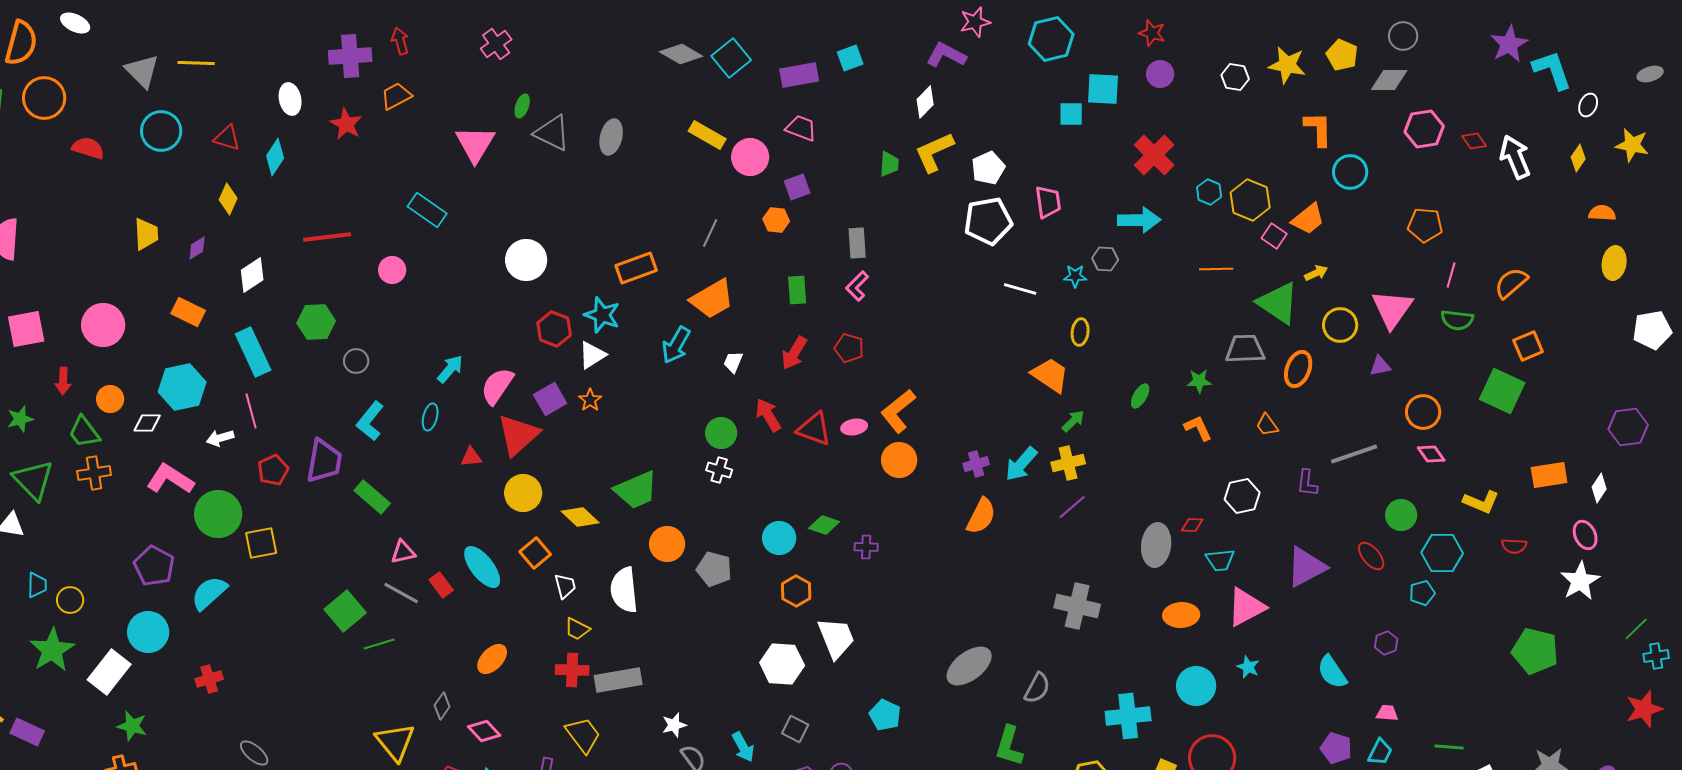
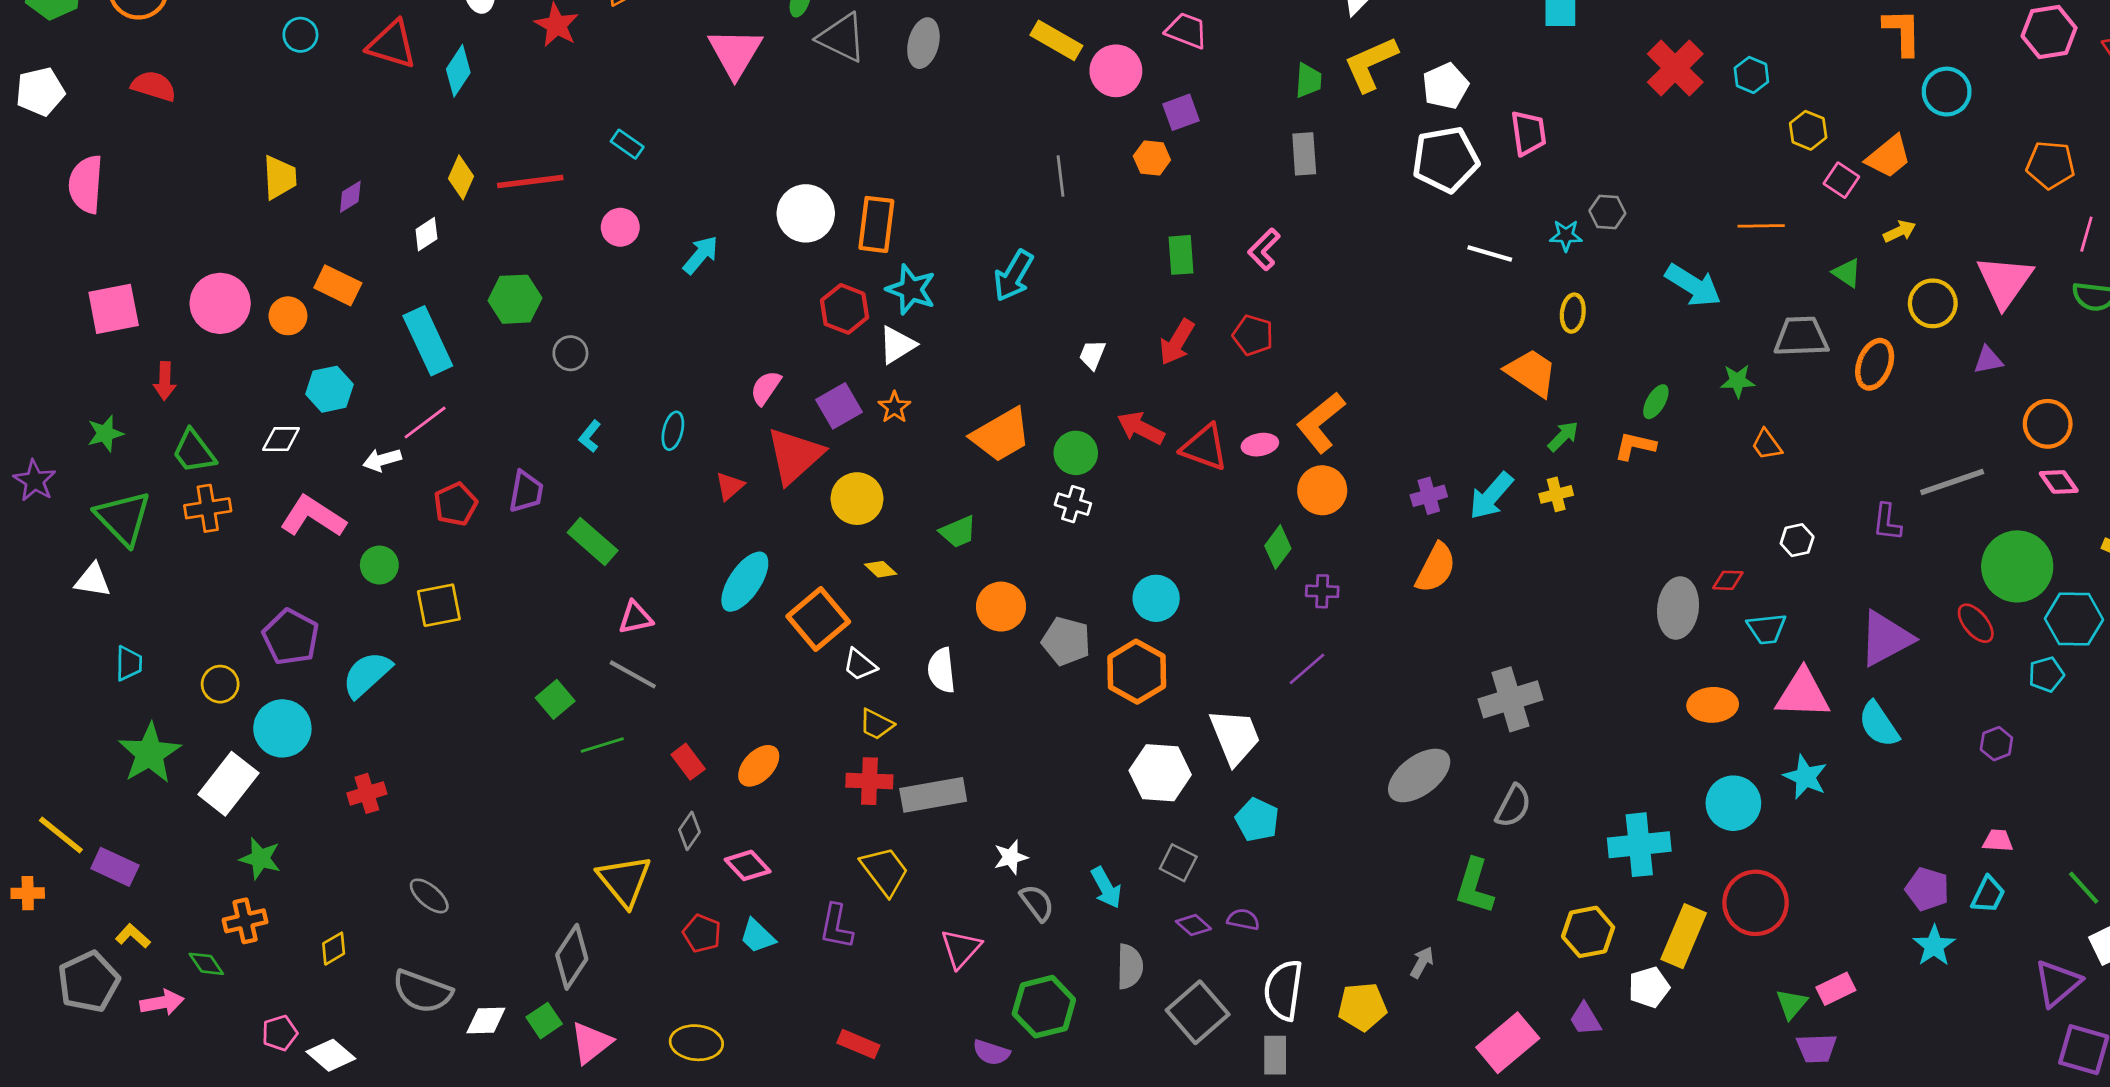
cyan circle: (161, 131) -> (300, 35), size x0.6
red triangle: (227, 138) -> (392, 44), size x1.4
red semicircle: (88, 148) -> (154, 86), moved
cyan hexagon: (1209, 192) -> (1751, 75), moved
yellow diamond: (228, 199) -> (461, 177), moved
yellow hexagon: (1250, 200) -> (1808, 130), size x0.7
cyan rectangle: (427, 210) -> (627, 144), moved, size x0.6
cyan arrow: (1139, 220) -> (1693, 285), moved, turned 33
gray line: (710, 233) -> (1061, 176), turned -32
gray rectangle: (857, 243) -> (1304, 154), moved
orange rectangle: (636, 268) -> (876, 224), moved, turned -63
white diamond: (252, 275) -> (426, 234), size x0.7
orange trapezoid: (712, 299) -> (1001, 435), moved
green triangle: (1278, 303) -> (1847, 273), size x0.5
cyan arrow: (676, 345) -> (1013, 276), moved
cyan arrow: (450, 369) -> (701, 255), moved
pink semicircle: (497, 386) -> (766, 388), size x0.7
cyan hexagon: (182, 387) -> (330, 389), size x0.7
orange circle: (110, 399) -> (288, 316), moved
pink line: (251, 411) -> (425, 422), turned 68
red arrow: (768, 415) -> (1141, 428), turned -32
cyan L-shape: (370, 421) -> (590, 436), size x0.6
orange trapezoid: (1267, 425) -> (1767, 445), moved
orange L-shape: (1198, 428) -> (1635, 446), moved, turned -52
red triangle: (471, 457) -> (730, 486), turned -35
purple trapezoid: (324, 461) -> (526, 492), size x0.7
yellow cross: (1068, 463) -> (1556, 494), size x0.7
green trapezoid: (636, 490) -> (958, 532), size x0.6
yellow circle: (523, 493) -> (857, 499), moved
white hexagon: (1242, 496) -> (1797, 540), size x0.7
purple line: (1072, 507) -> (1307, 669), moved
green circle: (218, 514) -> (379, 565), size x0.6
green circle: (1401, 515) -> (2017, 566), size x1.6
yellow diamond: (580, 517) -> (881, 569), size x0.6
green diamond: (824, 525) -> (1278, 547), moved, turned -72
purple cross: (866, 547) -> (1322, 591), moved
orange square: (535, 553) -> (818, 619), size x1.4
cyan ellipse: (482, 567) -> (745, 582), moved, turned 72
red rectangle: (441, 585) -> (688, 762), moved
white trapezoid: (565, 586) -> (860, 665), turned 144
white semicircle: (624, 590) -> (941, 670), size x0.7
orange hexagon: (796, 591) -> (1137, 672), moved, size x1.4
yellow circle: (70, 600) -> (220, 684), moved
gray cross: (1077, 606) -> (1510, 699), moved, turned -30
pink triangle: (1246, 607) -> (1803, 694), turned 30
green square: (345, 611) -> (555, 699), size x0.7
cyan star: (1248, 667) -> (1805, 777), size x1.4
cyan semicircle: (1332, 672) -> (1879, 724), moved
cyan pentagon: (885, 715) -> (1257, 820), moved
green line: (1449, 747) -> (2084, 888), turned 44

